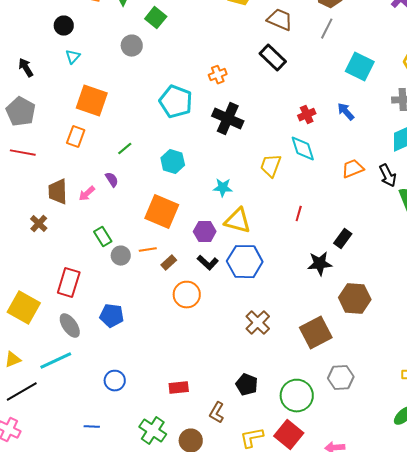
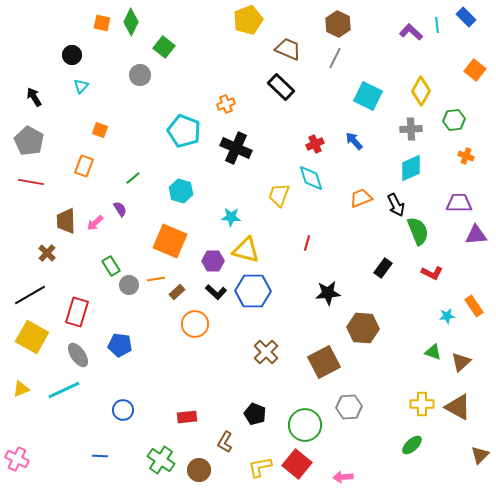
orange square: (92, 101) -> (100, 130), size x0.5
black rectangle: (343, 239) -> (383, 268), moved
black line: (22, 392) -> (30, 295), moved

